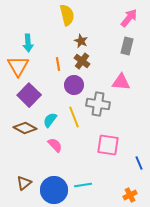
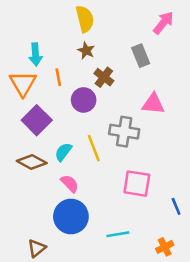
brown star: (81, 41) -> (86, 51), moved
gray rectangle: (127, 46) -> (141, 56), moved, turned -36
orange line: (58, 64) -> (58, 77), moved
purple circle: (74, 85) -> (84, 100), moved
brown triangle: (24, 183) -> (37, 248), moved
cyan line: (83, 185) -> (118, 234), moved
blue circle: (54, 190) -> (71, 216), moved

